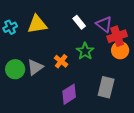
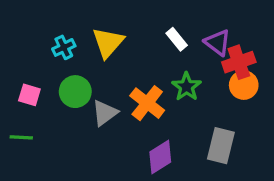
yellow triangle: (37, 24) -> (108, 43), turned -40
orange cross: (61, 61) -> (147, 103), size x1.5
green circle: (15, 69) -> (75, 92), moved

